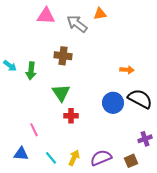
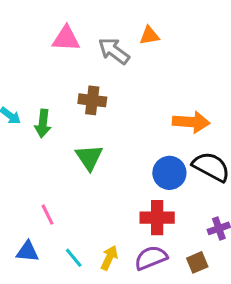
orange arrow: (127, 70) -> (191, 122), size x1.6
red cross: (71, 116) -> (157, 218), moved, size x1.5

